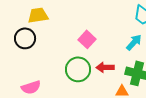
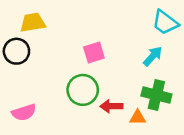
pink square: (87, 39) -> (94, 52), turned 30
red arrow: (105, 67) -> (111, 106), moved

